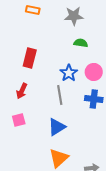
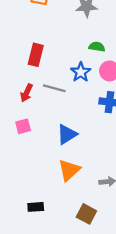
green semicircle: (81, 43) -> (97, 47), moved
gray line: (60, 95) -> (54, 88), moved, turned -66

